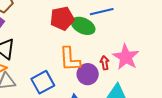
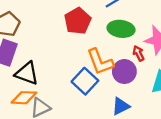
green ellipse: (83, 26) -> (121, 29), moved
blue square: (43, 82) -> (85, 81), moved

